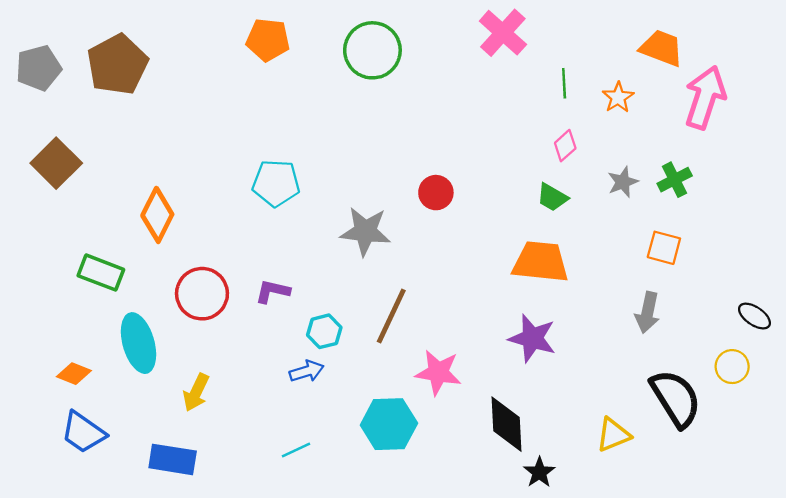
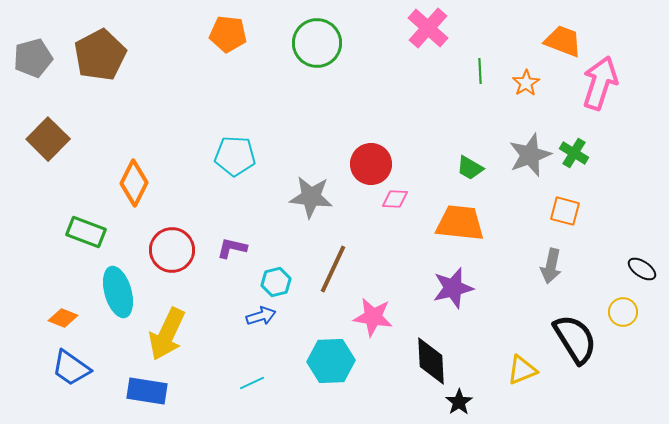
pink diamond: (565, 146) -> (395, 199), moved, turned 44
green cross: (675, 180) -> (574, 153), turned -32
gray star: (623, 182) -> (530, 155), size x1.6
red circle: (436, 193) -> (371, 164), size x1.4
purple star: (532, 338) -> (453, 288), turned -30
yellow arrow: (196, 392) -> (167, 334), size x1.6

